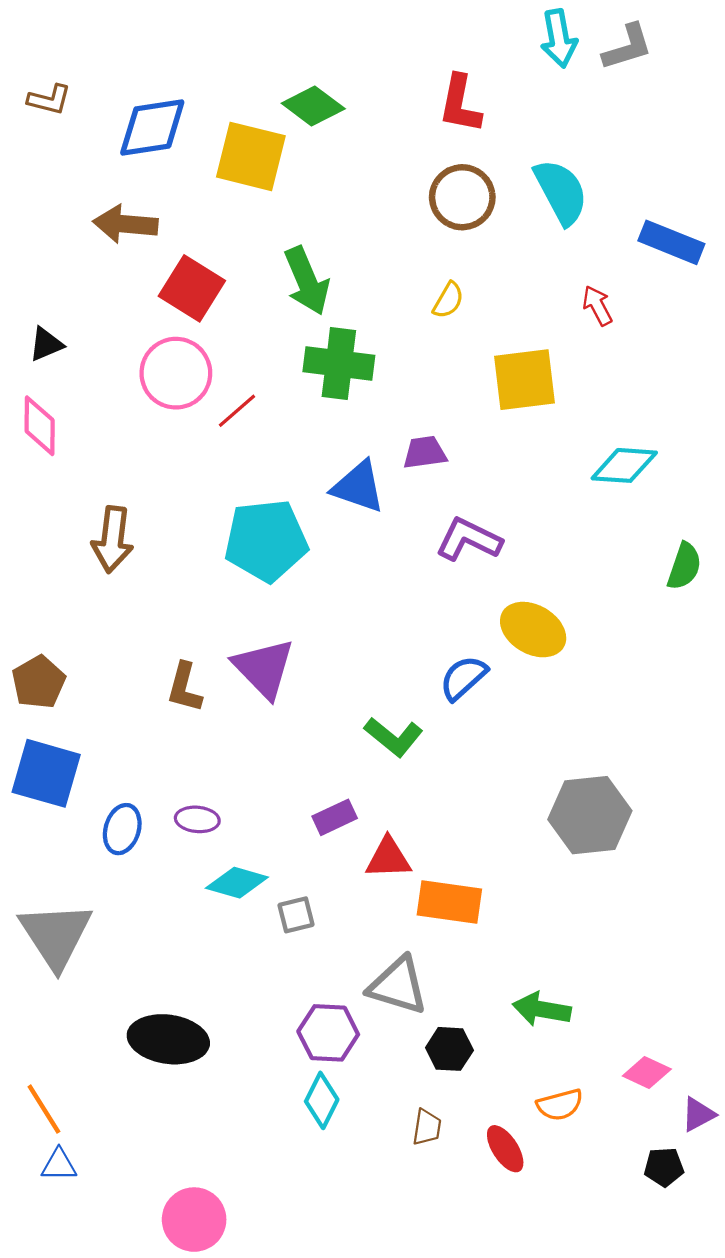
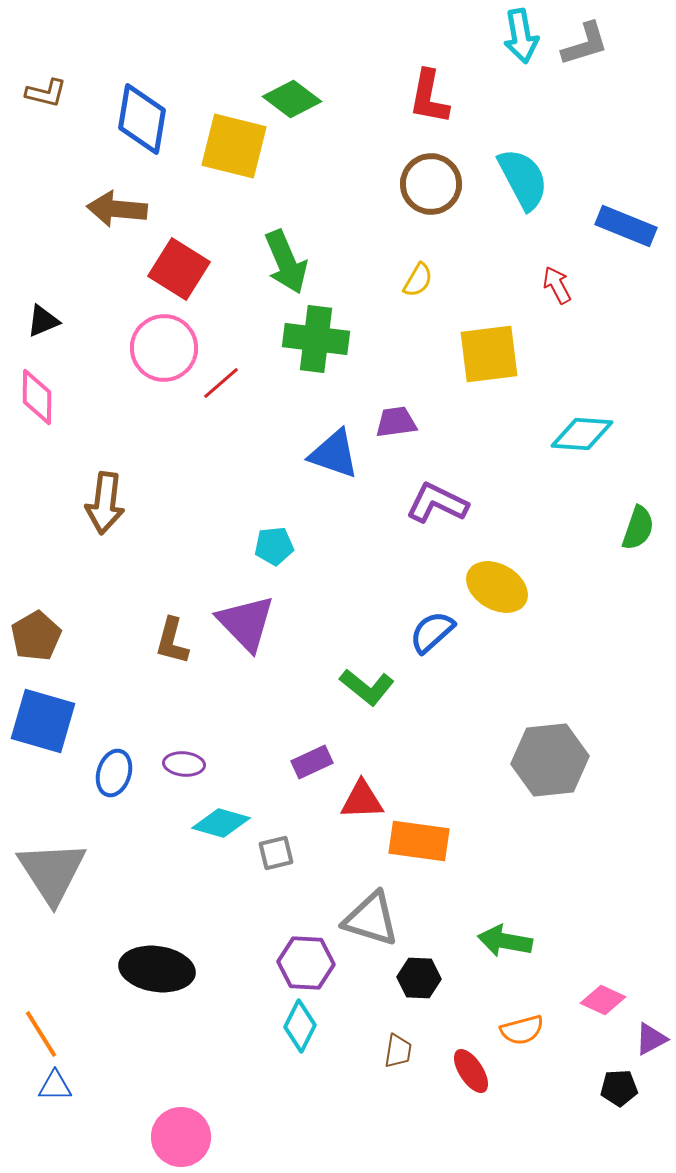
blue diamond: (152, 128) -> (142, 119), turned -72
cyan pentagon: (266, 541) -> (274, 546), moved, size x0.5

